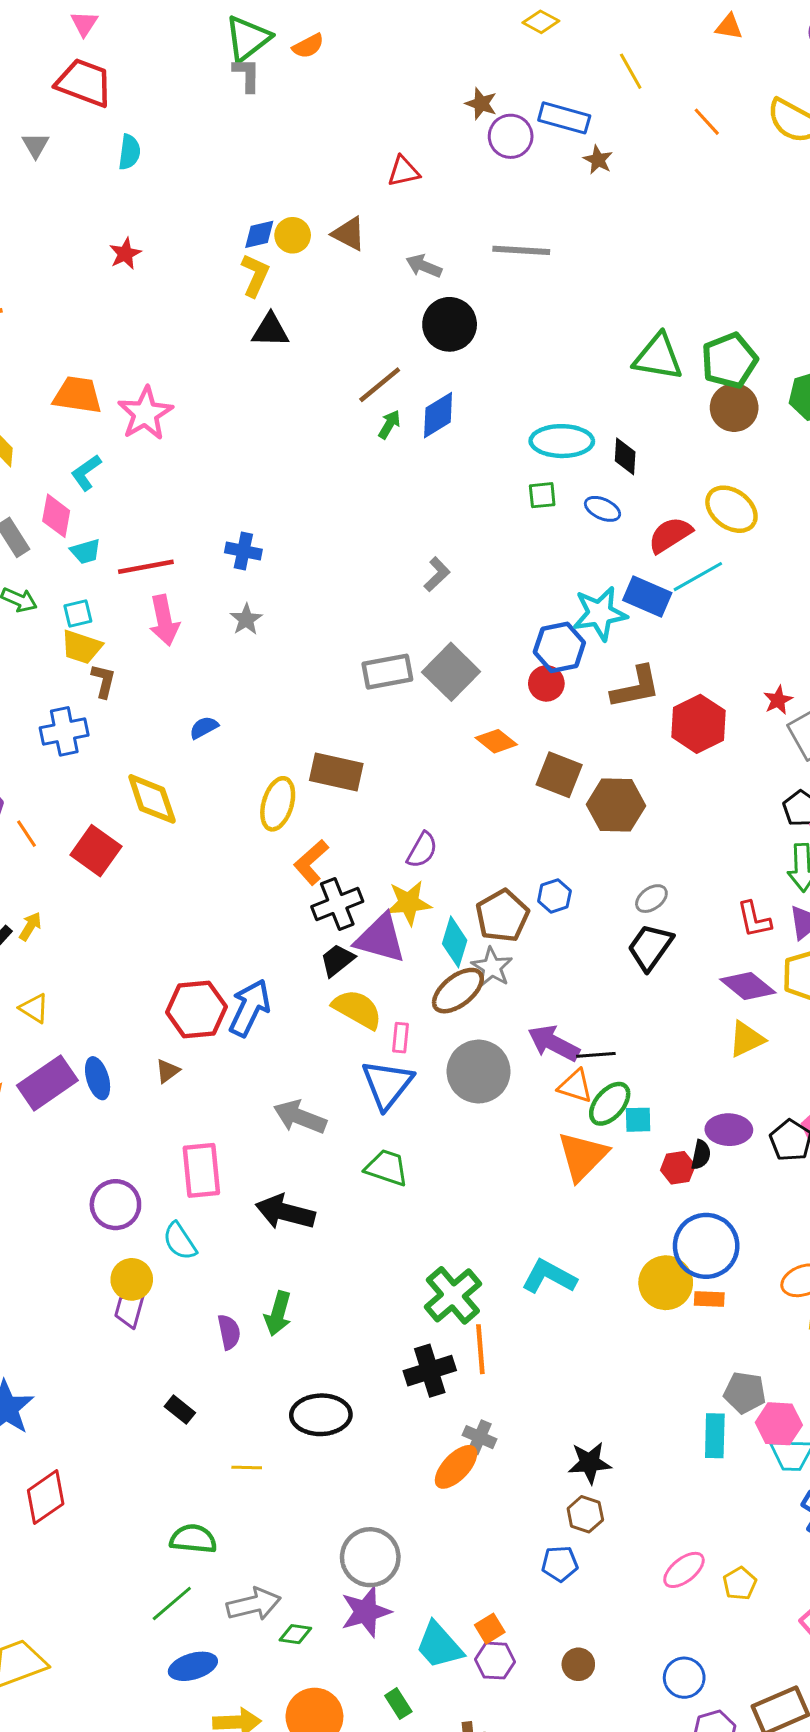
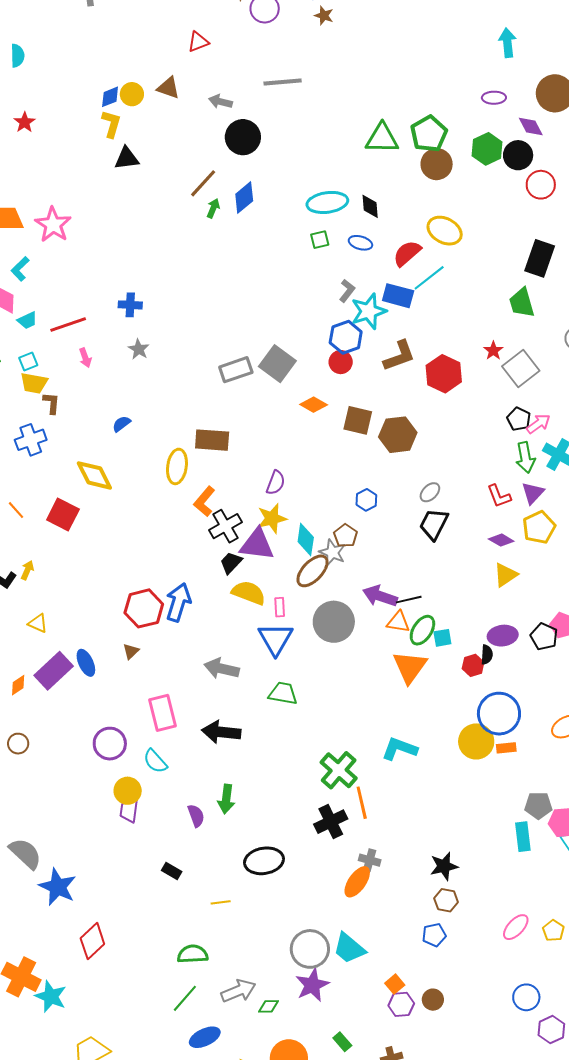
gray L-shape: (437, 574) -> (347, 291), moved
pink arrow: (164, 620) -> (85, 358), size x0.6
brown pentagon: (502, 916) -> (346, 536), moved, size x0.7
purple diamond: (748, 986) -> (501, 540), size x0.7
cyan trapezoid: (439, 1645) -> (349, 948), moved
brown circle: (578, 1664) -> (433, 1000), moved

